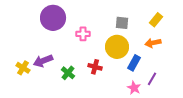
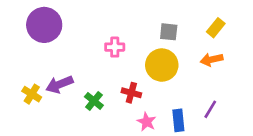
purple circle: (53, 18) -> (44, 25), moved
blue rectangle: (134, 63) -> (178, 120), moved, turned -35
pink star: (134, 88) -> (147, 122), moved

